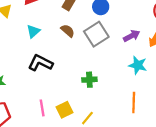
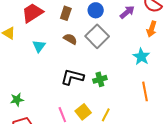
purple arrow: (132, 36) -> (127, 12), moved
black L-shape: (40, 63) -> (72, 77), moved
cyan star: (138, 65) -> (141, 57), turned 30

